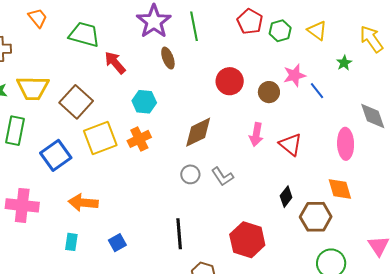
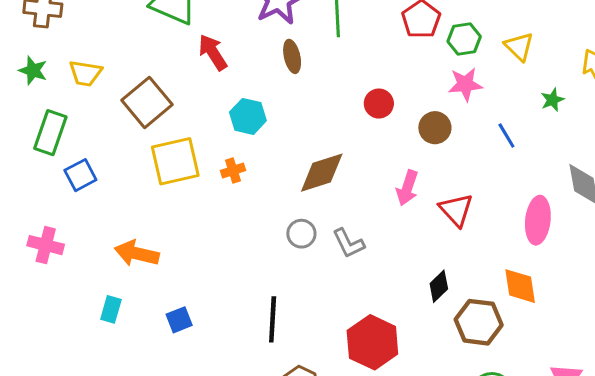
pink star: (294, 75) -> (465, 84), moved
red circle: (230, 81) -> (379, 104), size x0.7
yellow trapezoid: (33, 88) -> (85, 73), size x0.7
orange cross: (139, 139) -> (233, 171), size x0.7
blue square: (56, 155) -> (80, 175), moved, size x0.7
pink cross: (22, 205) -> (46, 245), size x0.7

